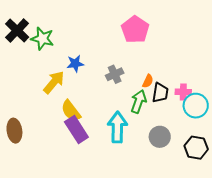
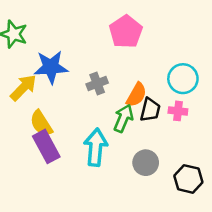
blue star: (75, 64) -> (51, 67), size x1.6
orange semicircle: (148, 81) -> (136, 95), size x1.5
cyan circle: (196, 106) -> (183, 79), moved

